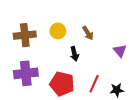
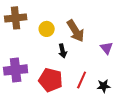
brown arrow: (88, 33) -> (76, 31), size x1.6
brown cross: (25, 35) -> (16, 18), moved

